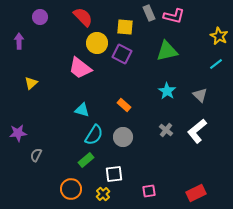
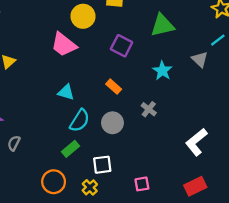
purple square: (122, 54) -> (122, 46), moved
gray triangle: (200, 95) -> (200, 59), moved
gray cross: (166, 130) -> (149, 109), moved
white L-shape: (197, 131) -> (196, 142), moved

